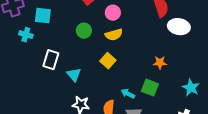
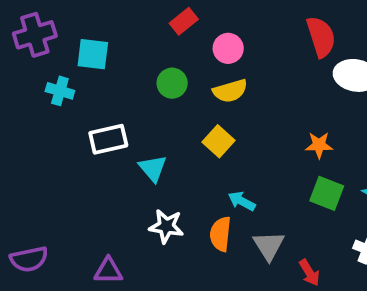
white rectangle: (51, 60) -> (108, 139), turned 60
green square: (150, 88) -> (327, 193), moved
cyan arrow: (128, 94) -> (242, 201), moved

